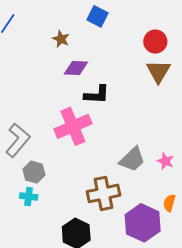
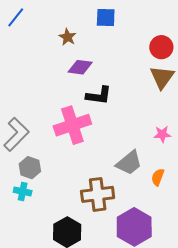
blue square: (97, 16) -> (106, 17), turned -30
pink star: (165, 161) -> (162, 134), moved, turned -30
orange semicircle: (169, 203) -> (158, 177), moved

